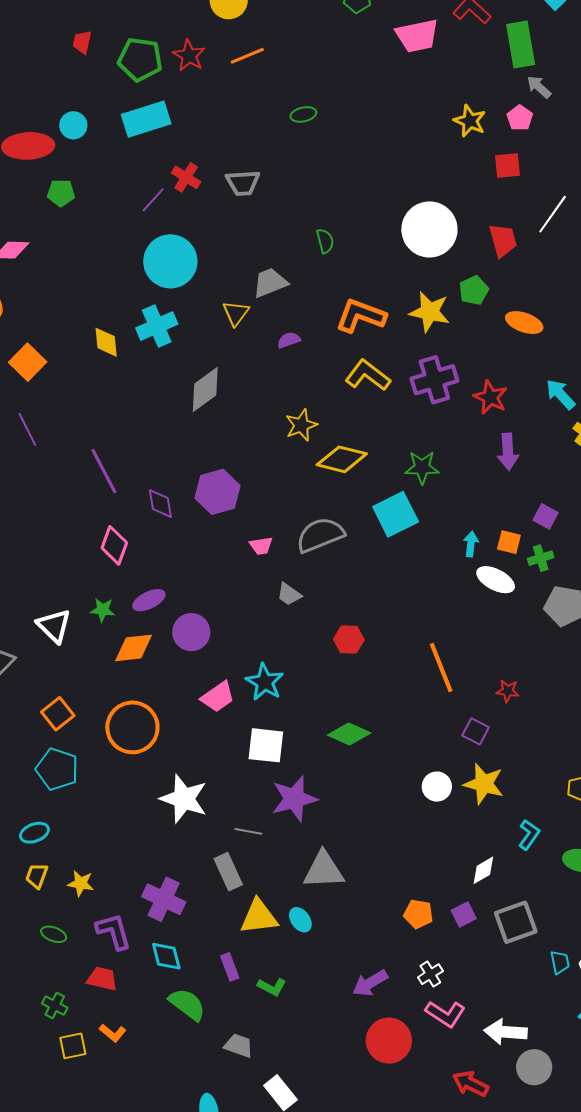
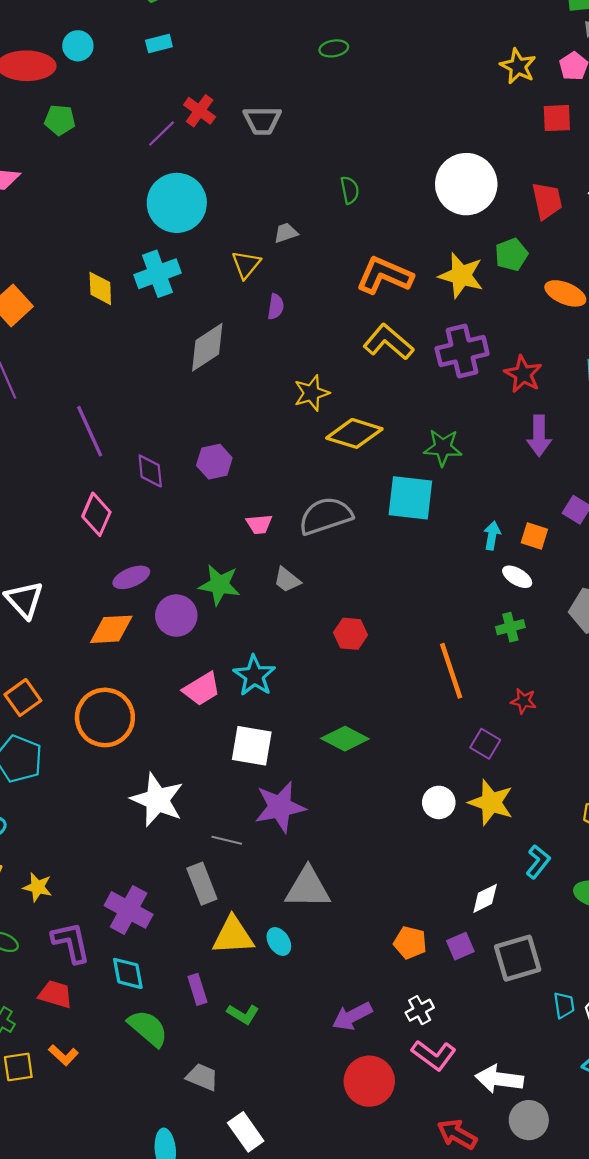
cyan rectangle: (146, 119) -> (159, 44), size x0.5
gray trapezoid: (270, 283) -> (286, 233), size x0.6
purple semicircle: (289, 340) -> (276, 307), moved, turned 115
purple hexagon: (217, 492) -> (214, 462), size x0.7
cyan square: (396, 514) -> (410, 498), turned 30
green cross: (541, 558) -> (510, 627), moved
white ellipse: (496, 580) -> (517, 577), size x0.7
green star: (103, 610) -> (219, 585), moved, size x1.5

